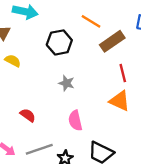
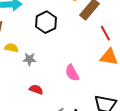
gray star: (67, 83) -> (29, 59), moved
pink semicircle: (75, 121) -> (72, 73), moved

